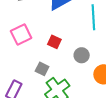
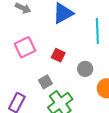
gray square: (42, 69) -> (45, 82), turned 32

